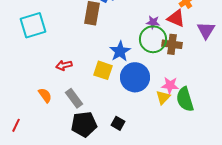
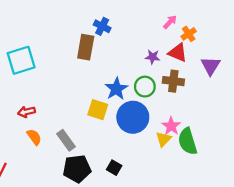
green circle: (153, 39) -> (145, 87), moved, size x0.7
red arrow: (64, 65) -> (27, 112), moved
pink star: (170, 85) -> (171, 126), turned 30

